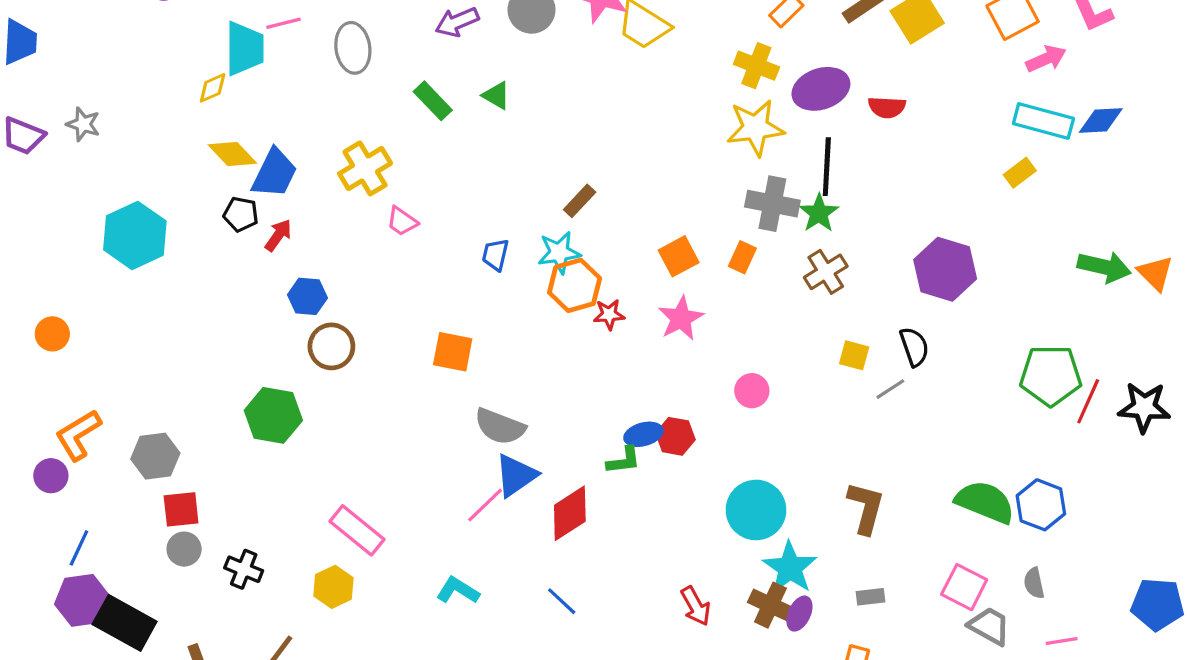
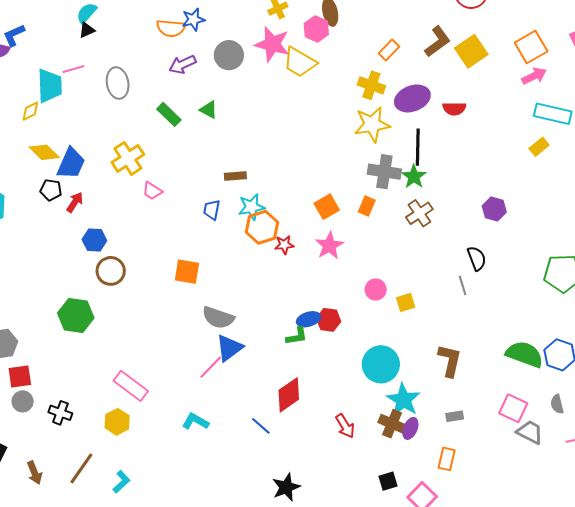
pink arrow: (1046, 59) -> (534, 76), moved
brown rectangle: (580, 201) -> (235, 176), moved, turned 45
purple hexagon: (945, 269) -> (494, 209), size x0.6
yellow square: (854, 355) -> (406, 302), moved, turned -30
gray line: (890, 389) -> (463, 285), turned -72
red diamond: (570, 513) -> (289, 395), moved

